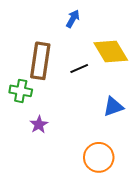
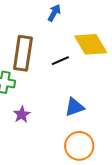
blue triangle: (113, 107) -> (74, 107), moved

